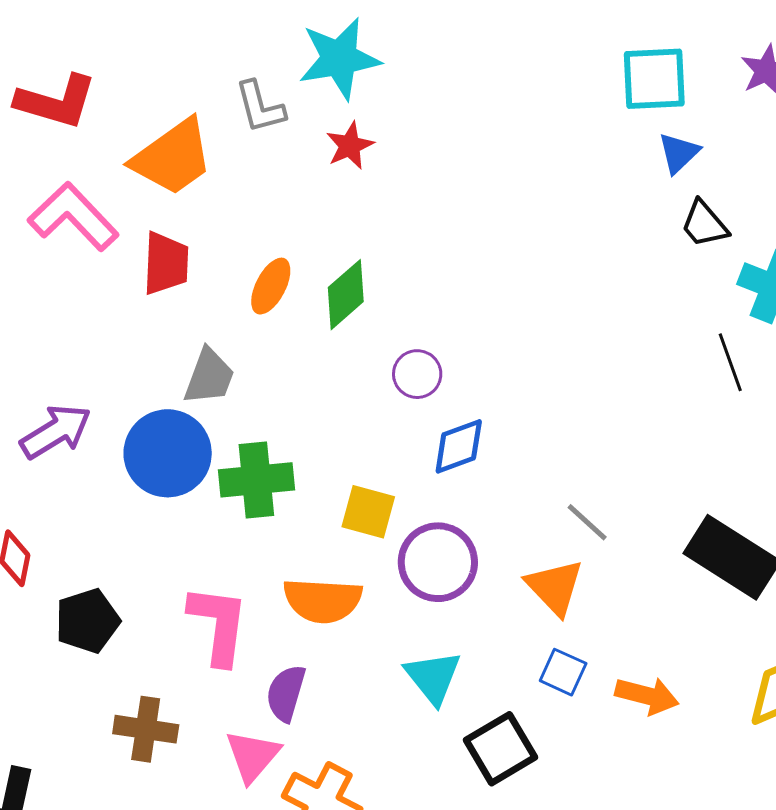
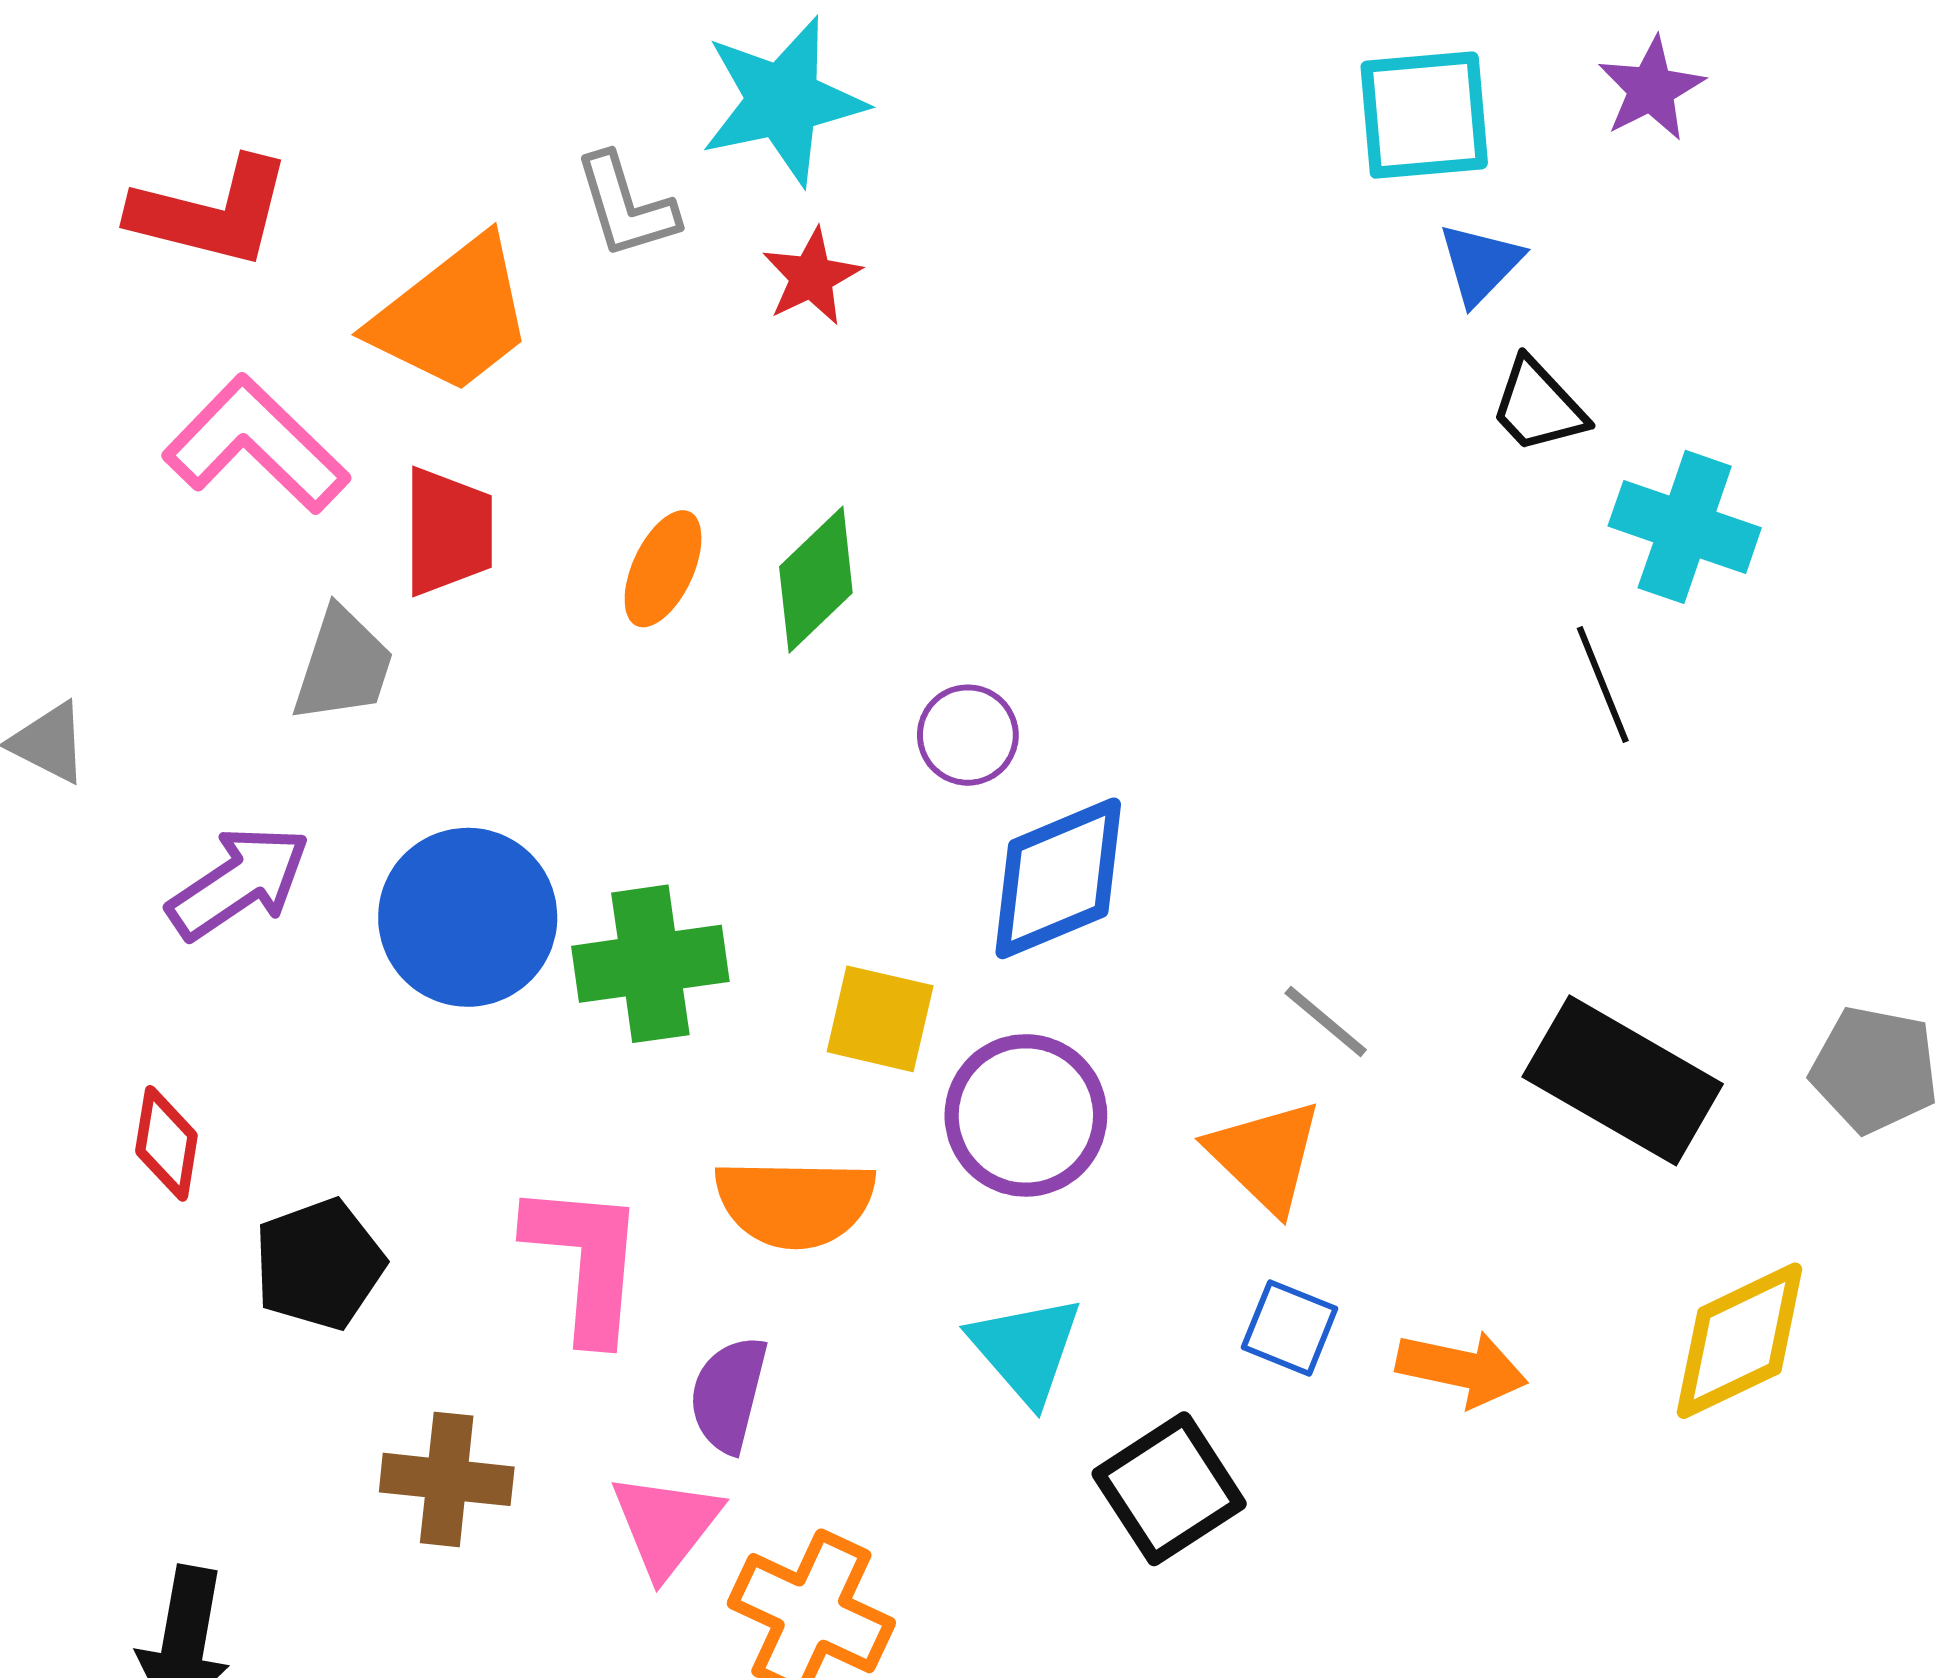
gray trapezoid: (209, 377) -> (343, 665), moved
blue diamond: (459, 446) -> (1058, 878), size x1.4

